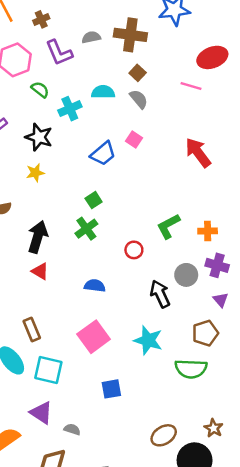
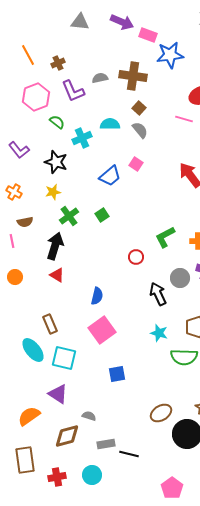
green cross: (86, 229) -> (69, 216), moved
blue semicircle: (95, 286) -> (97, 296), moved, turned 96
cyan star: (148, 340) -> (159, 333), moved, size x0.7
gray semicircle: (72, 429) -> (89, 416), moved

